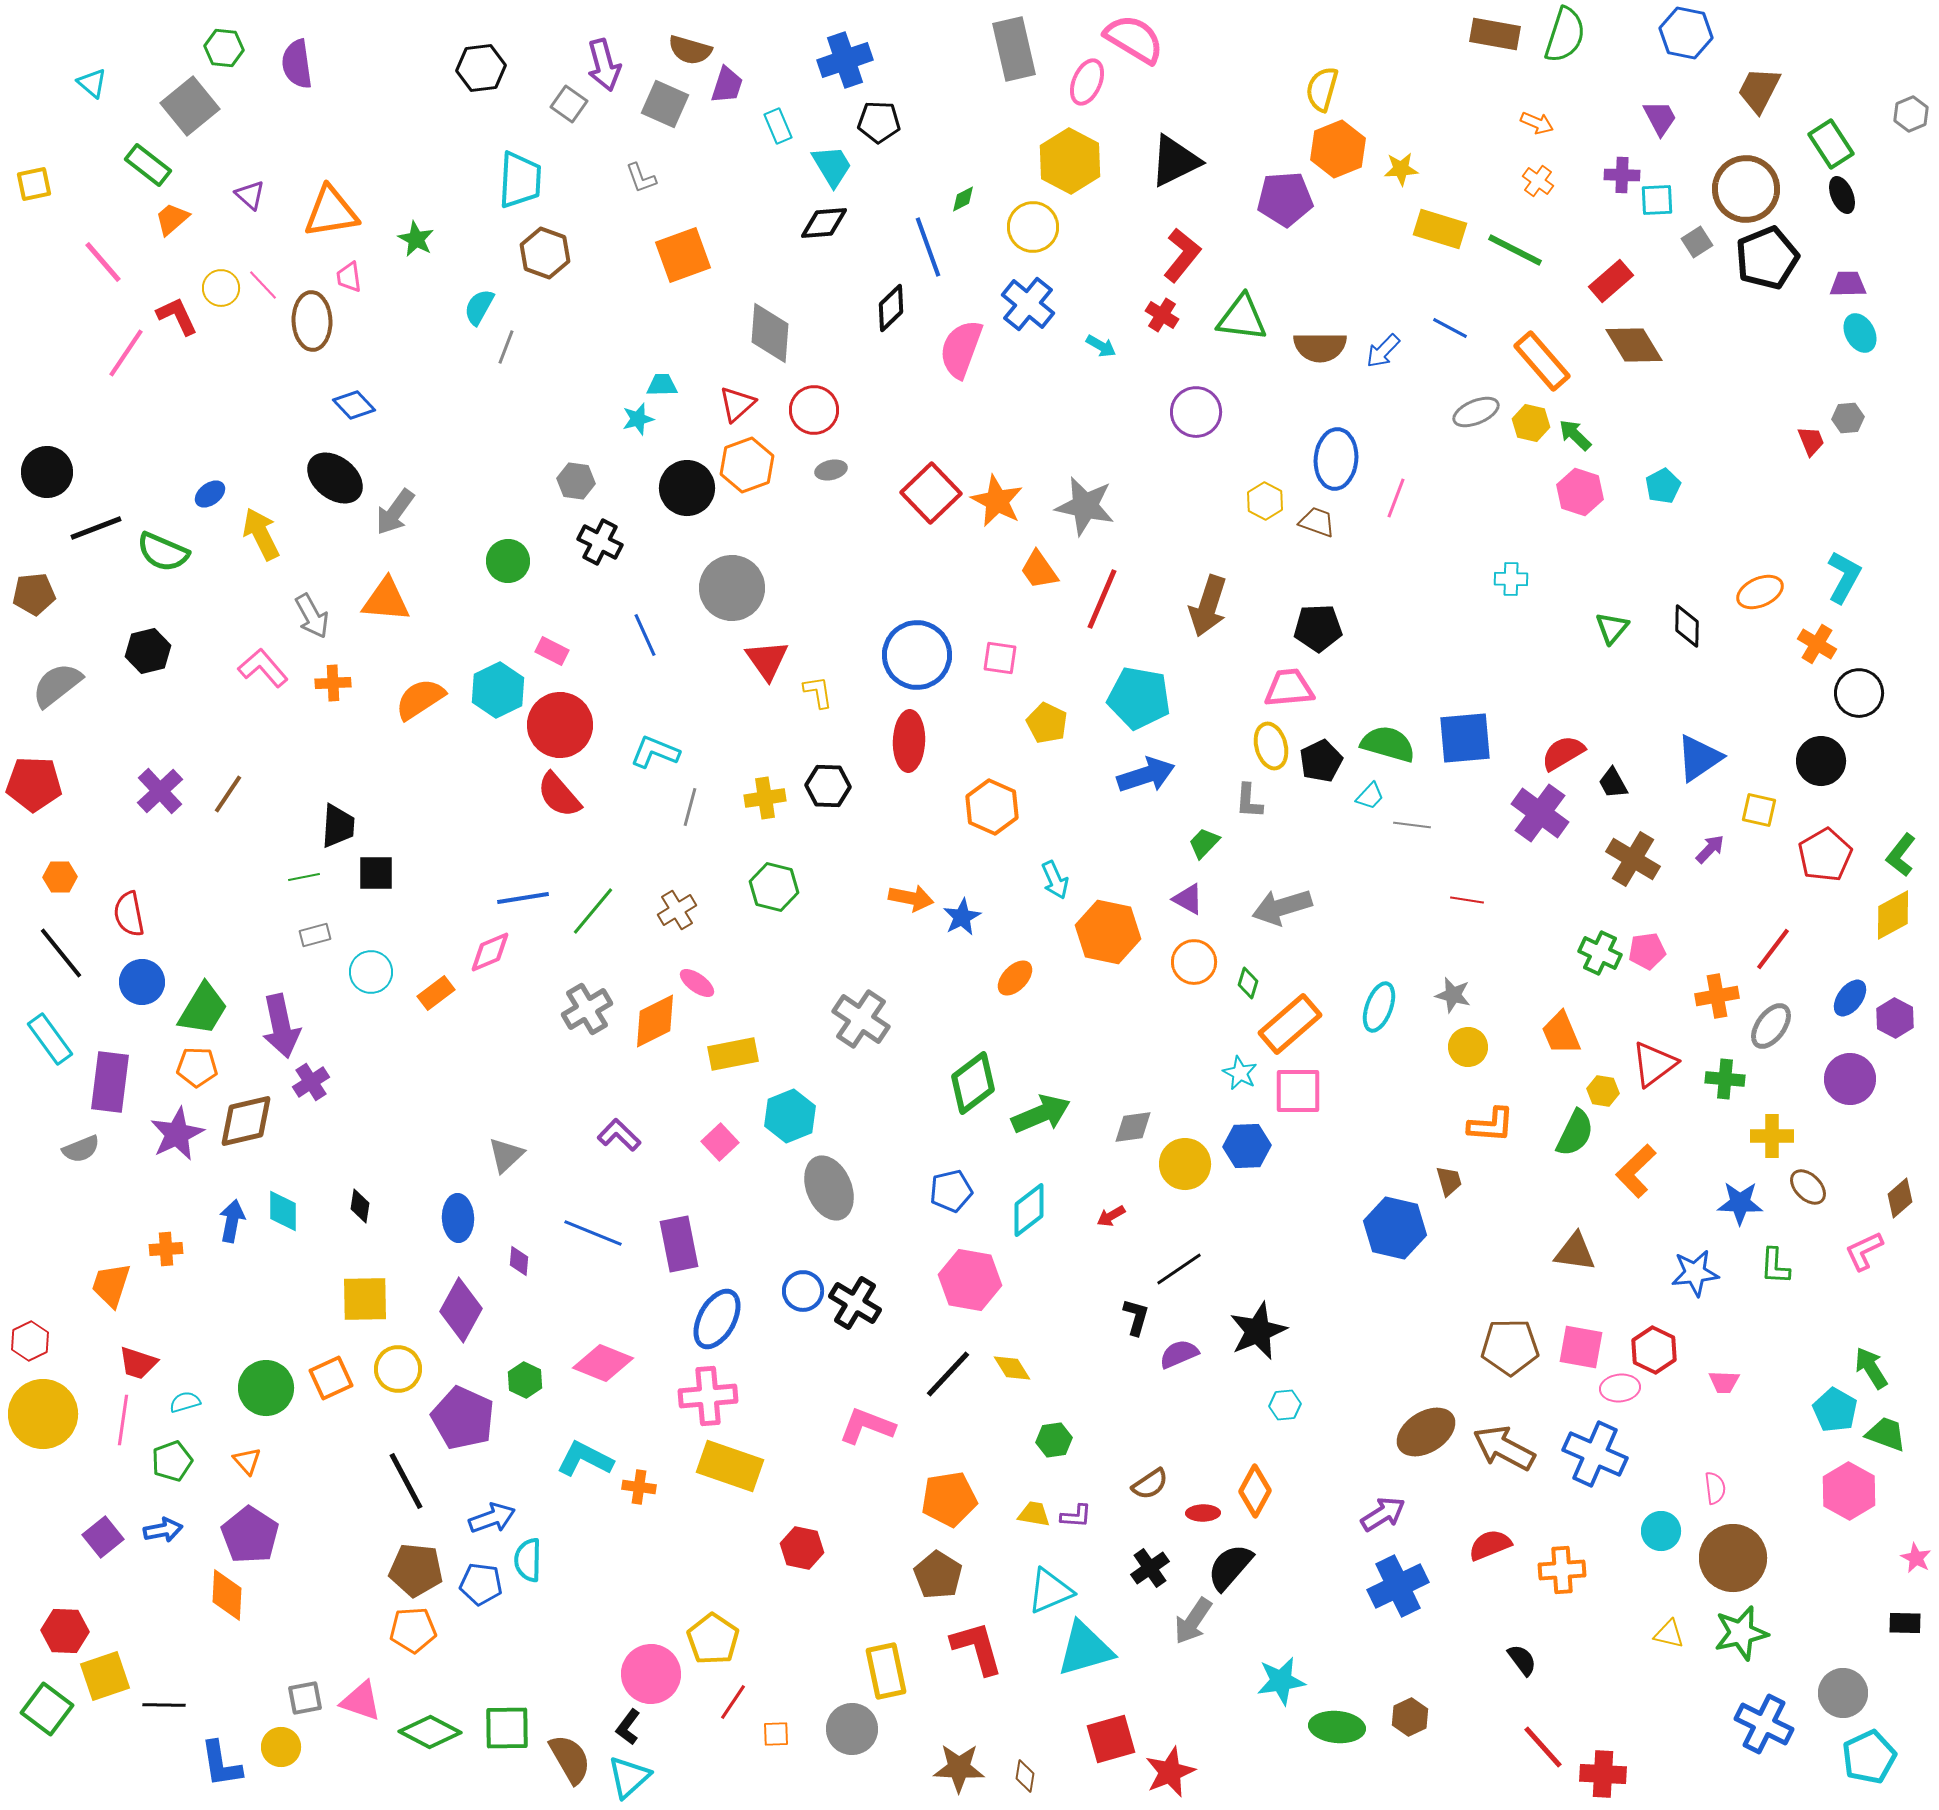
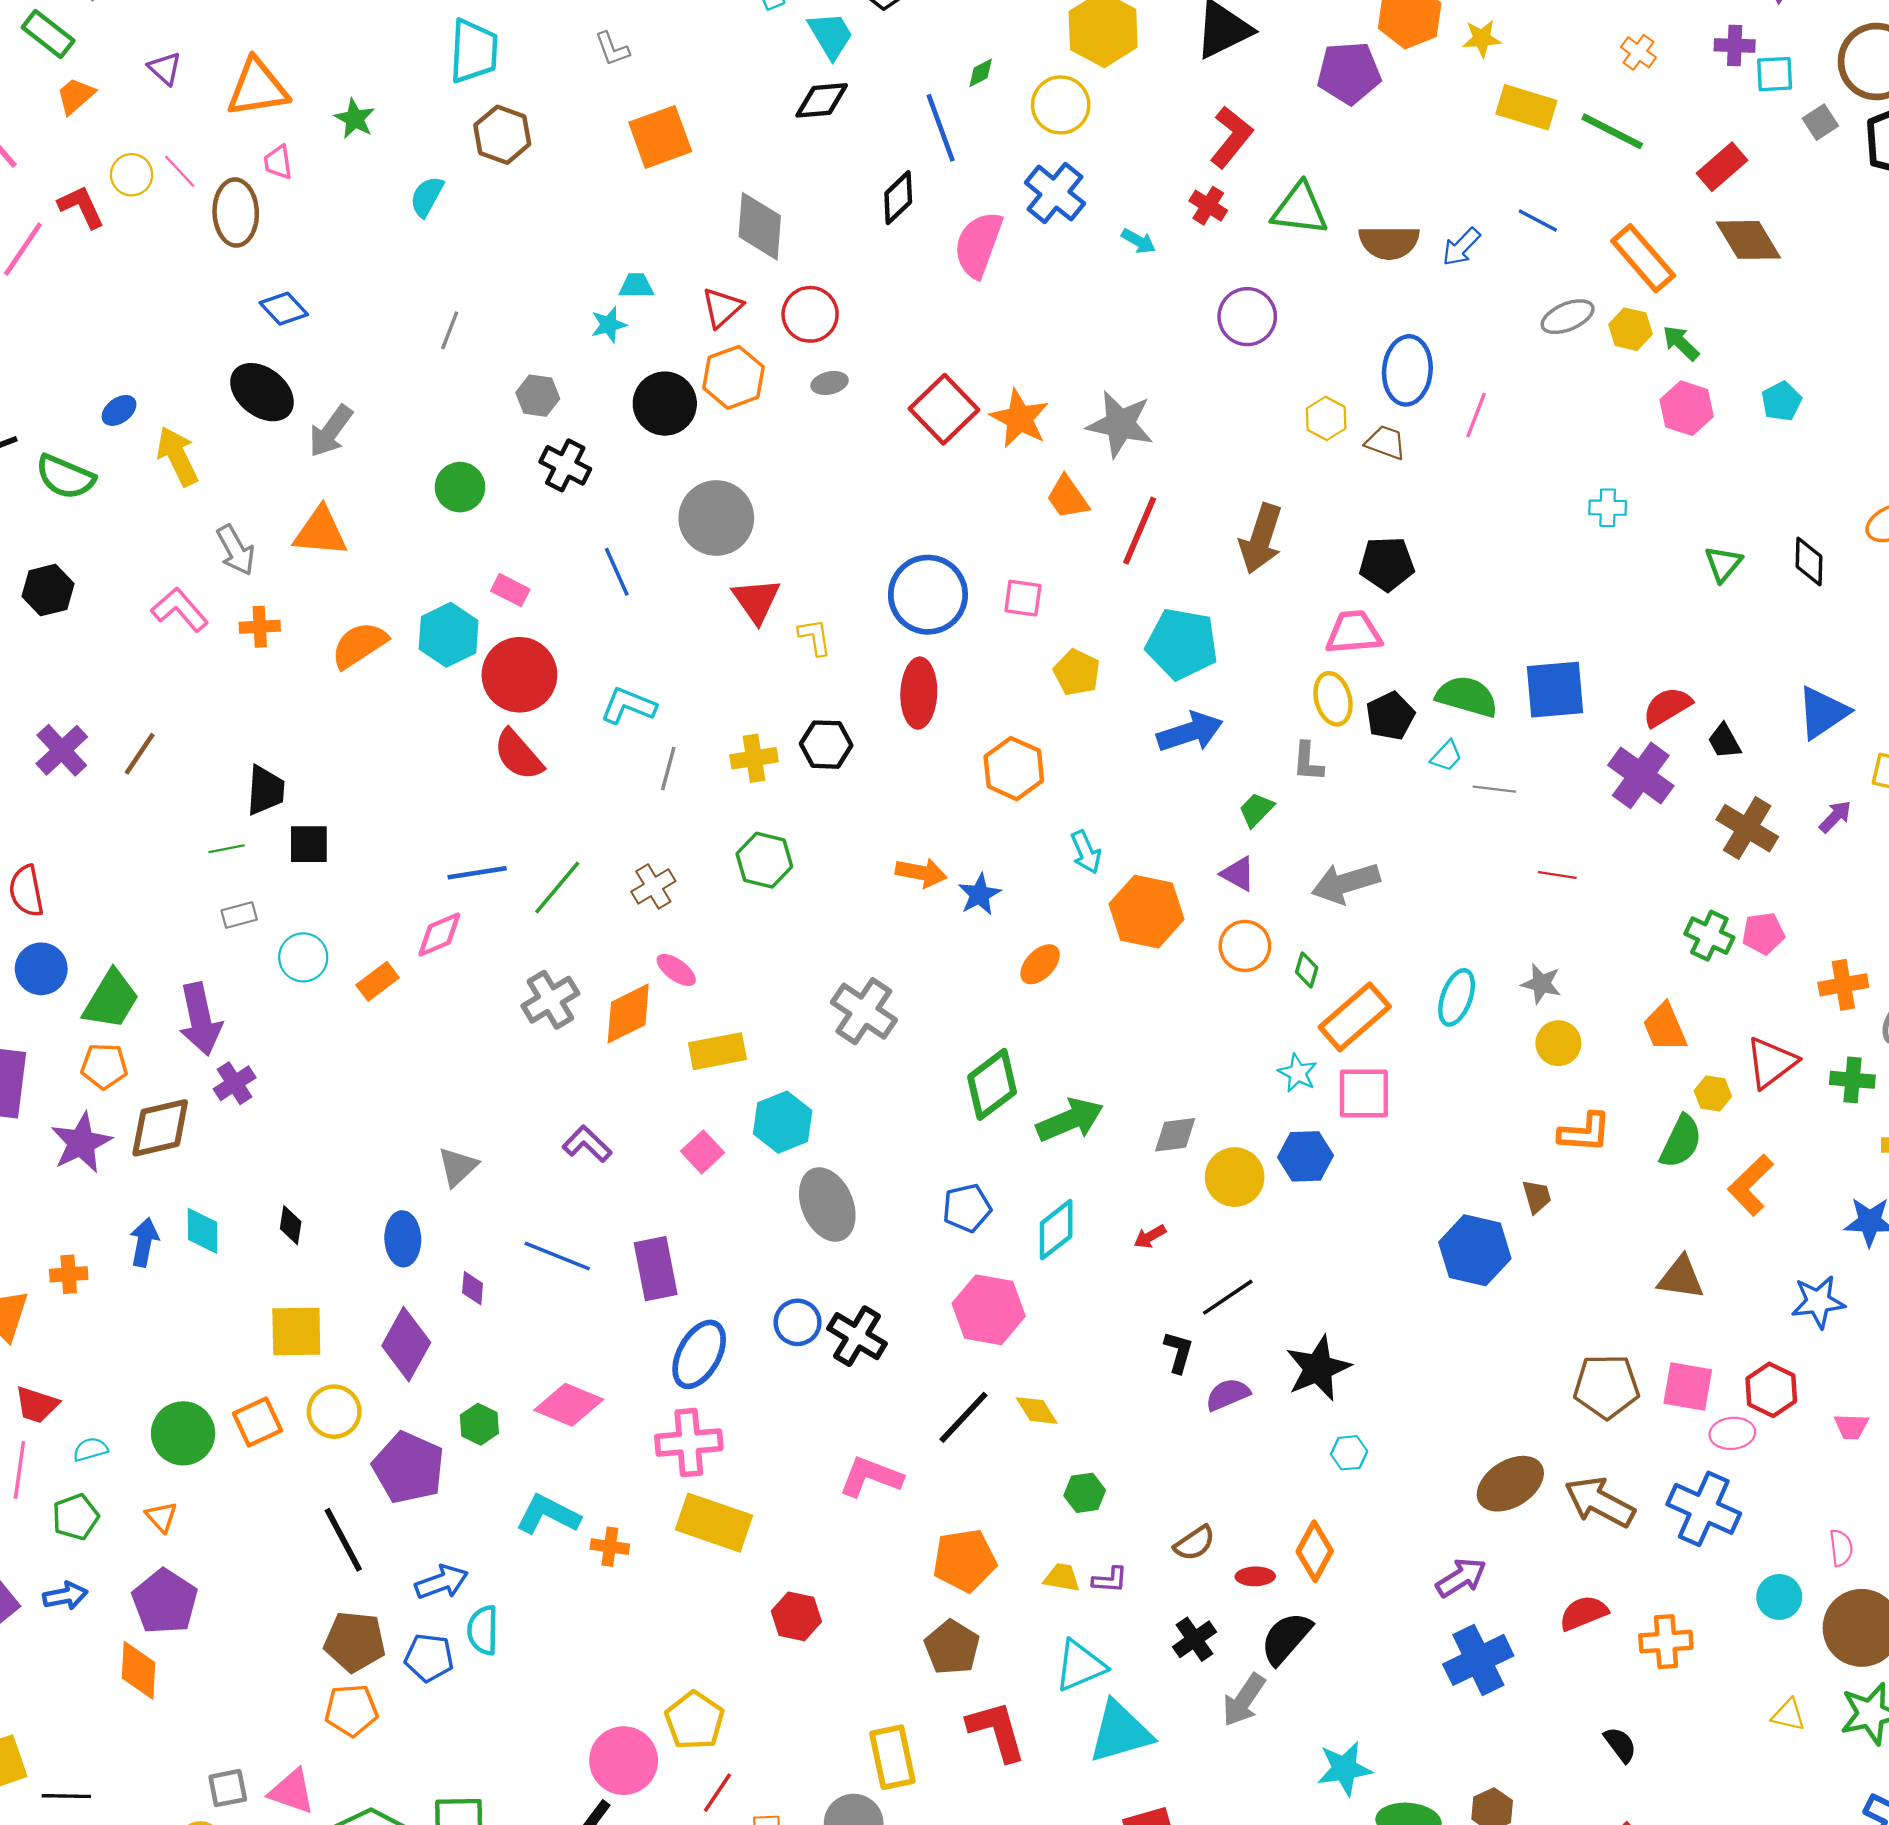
gray line: (506, 347) -> (450, 330), moved

